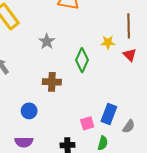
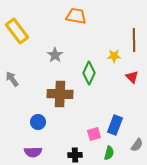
red triangle: (130, 55) -> (132, 77), moved
brown cross: (52, 82) -> (60, 94), size x1.4
gray semicircle: (129, 126) -> (137, 145), moved

